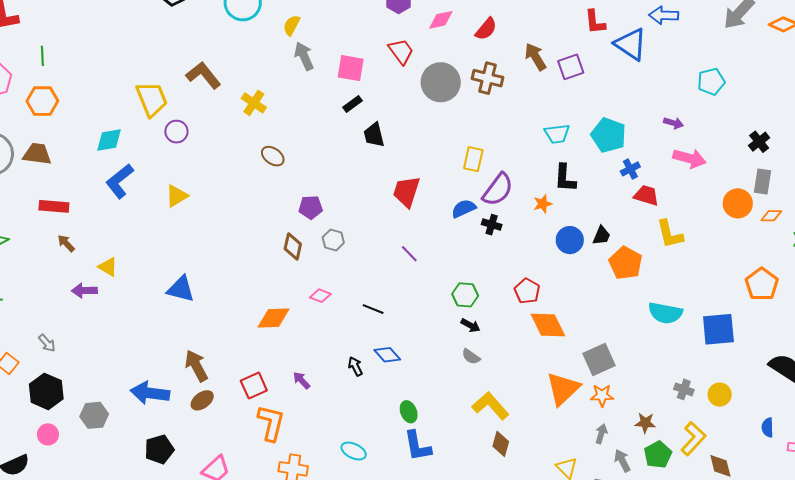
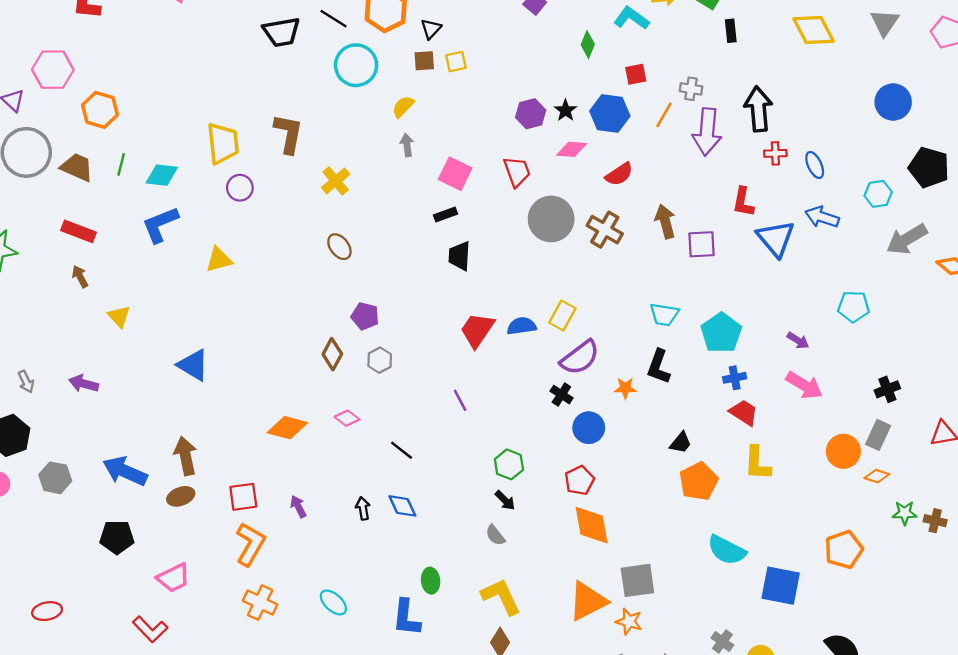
green line: (42, 56) -> (121, 164), moved
gray arrow: (304, 56) -> (407, 145), size x0.7
brown L-shape: (203, 75) -> (288, 134), turned 33
blue semicircle: (464, 208) -> (522, 326), moved
blue circle: (570, 240) -> (589, 428), moved
purple arrow: (84, 291) -> (84, 384), moved
green ellipse: (409, 412) -> (431, 581), moved

